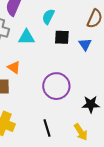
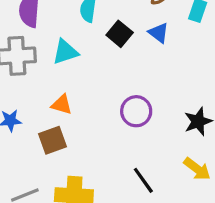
black square: (62, 37) -> (120, 34), turned -35
purple circle: (56, 86) -> (136, 111), size x0.7

